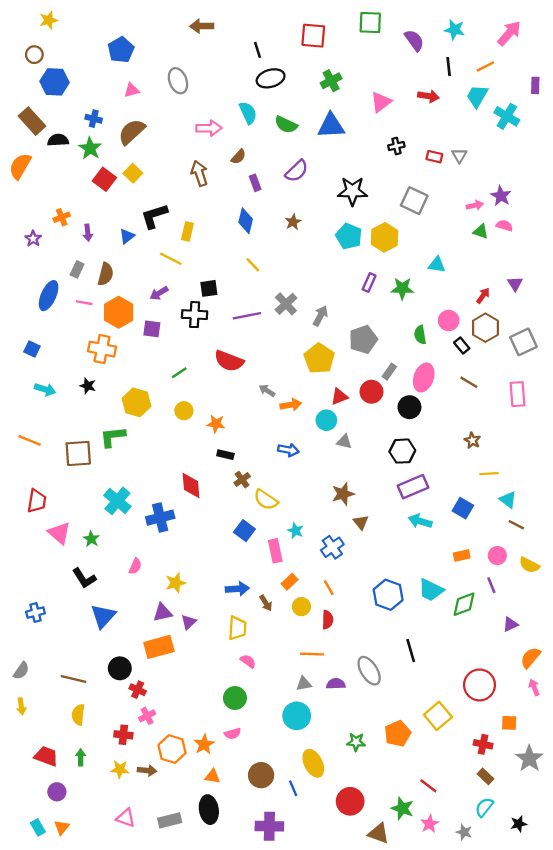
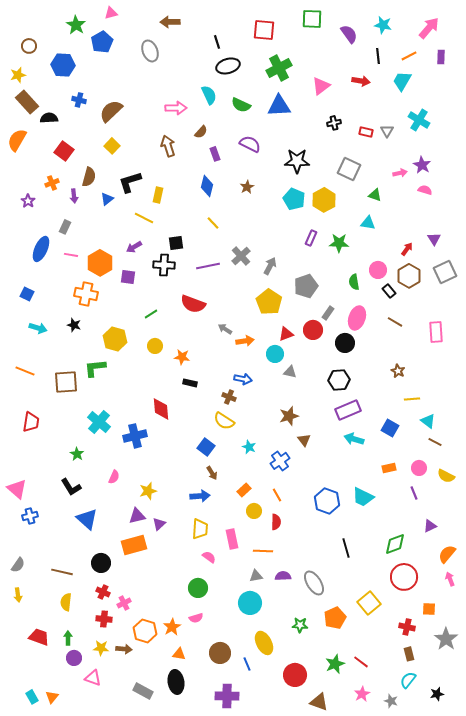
yellow star: (49, 20) -> (18, 75), moved
gray ellipse: (178, 81) -> (150, 51), moved
green cross: (331, 81) -> (279, 68), size x1.4
blue hexagon: (55, 82) -> (63, 65), moved
purple rectangle: (535, 85) -> (441, 57), moved
pink triangle: (132, 90) -> (111, 13), moved
cyan cross: (507, 116) -> (419, 120), moved
green star: (90, 148) -> (76, 25), moved
purple semicircle: (297, 171) -> (250, 144), turned -110
red square: (104, 179) -> (64, 151), moved
green triangle: (481, 231) -> (375, 195), moved
brown semicircle: (106, 274) -> (89, 177), moved
gray square: (523, 342) -> (445, 272), moved
brown cross: (242, 480) -> (229, 397), moved, turned -32
pink triangle: (59, 533) -> (17, 489), moved
pink rectangle: (275, 551) -> (232, 539), moved
brown arrow: (266, 603) -> (212, 473), moved
green diamond: (464, 604) -> (395, 544), moved
blue triangle: (103, 616) -> (87, 519), turned -30
gray ellipse: (369, 671) -> (314, 583), moved
red cross: (138, 690) -> (103, 592), moved
brown rectangle: (485, 776) -> (409, 654), turned 32
purple circle: (57, 792) -> (74, 658), moved
green star: (402, 808) -> (335, 664), moved, turned 30
pink triangle: (126, 818) -> (93, 678), moved
gray rectangle: (170, 820) -> (143, 691), turned 42

